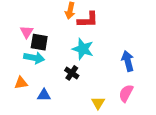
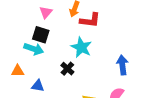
pink triangle: (27, 32) -> (46, 12), moved

